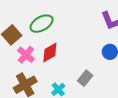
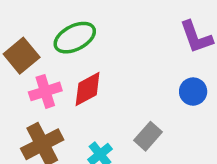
pink cross: (26, 55) -> (45, 91), turned 30

